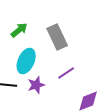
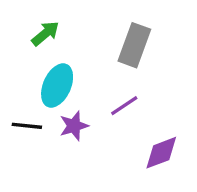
gray rectangle: (57, 37) -> (134, 45), moved, turned 45

